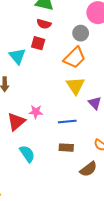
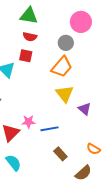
blue line: (67, 122) -> (50, 129), moved
brown rectangle: (66, 148) -> (60, 154), turned 48
cyan semicircle: (27, 154) -> (13, 163), moved

